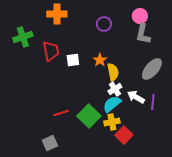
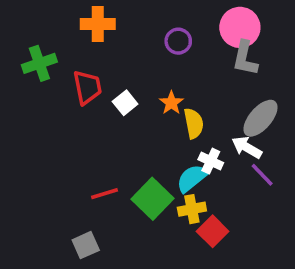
pink circle: (140, 16) -> (240, 27), size x1.5
white square: (73, 60) -> (125, 103), turned -32
white cross: (115, 89) -> (211, 161), moved, turned -32
white arrow: (136, 97) -> (247, 147), moved
purple line: (153, 102) -> (262, 175), turned -49

